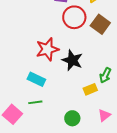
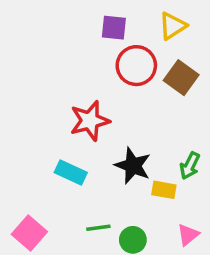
black star: (72, 60) -> (133, 166), moved
yellow rectangle: (90, 89) -> (164, 190), turned 32
green line: (35, 102) -> (98, 228), moved

